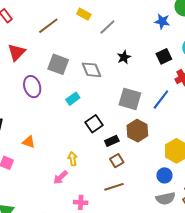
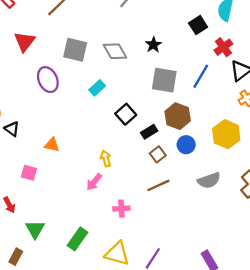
black star: (124, 57) -> (153, 45), moved
blue circle: (164, 175) -> (186, 145), moved
gray semicircle: (166, 198) -> (209, 180), moved

